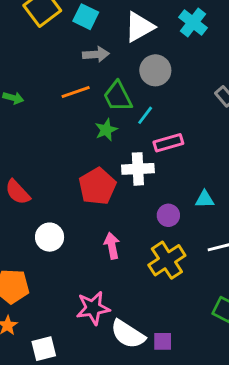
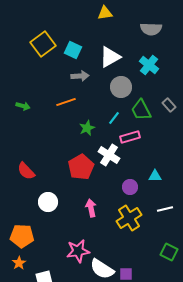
cyan cross: (193, 23) -> (149, 65), moved
green trapezoid: (118, 96) -> (141, 110), moved
white cross: (138, 169) -> (109, 155), turned 35

